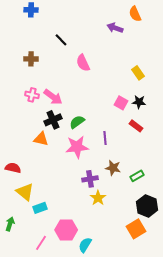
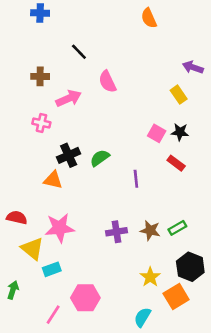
orange semicircle: (135, 14) -> (149, 18), moved
purple arrow: (115, 28) -> (193, 67), moved
pink arrow: (53, 97) -> (69, 98), moved, turned -60
pink star: (77, 147) -> (60, 228), moved
brown star: (113, 168) -> (150, 230), moved
yellow star: (98, 198) -> (150, 277), moved
cyan semicircle: (85, 245) -> (142, 317), moved

